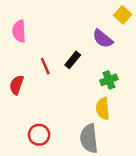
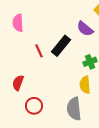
black rectangle: (73, 60) -> (61, 46), size x1.5
red semicircle: (17, 85) -> (18, 83), moved

